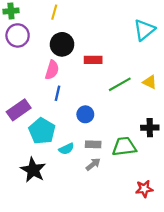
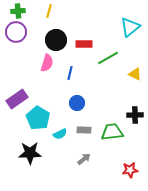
green cross: (11, 11) -> (18, 11), moved
red rectangle: (93, 60) -> (84, 44), moved
green line: (120, 84) -> (108, 58), moved
blue line: (58, 93) -> (70, 73), moved
gray arrow: (93, 164) -> (84, 159), moved
black star: (33, 170) -> (30, 153), turned -30

